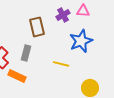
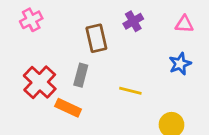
pink triangle: (83, 11) -> (184, 24), moved
blue star: (81, 41) -> (180, 64), moved, size x0.7

